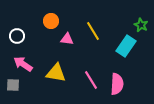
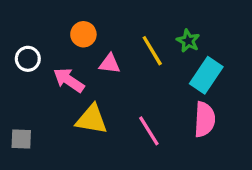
green star: (141, 25) -> (188, 41), moved
pink arrow: (23, 64) -> (69, 80), moved
pink semicircle: (117, 84) -> (205, 119), moved

